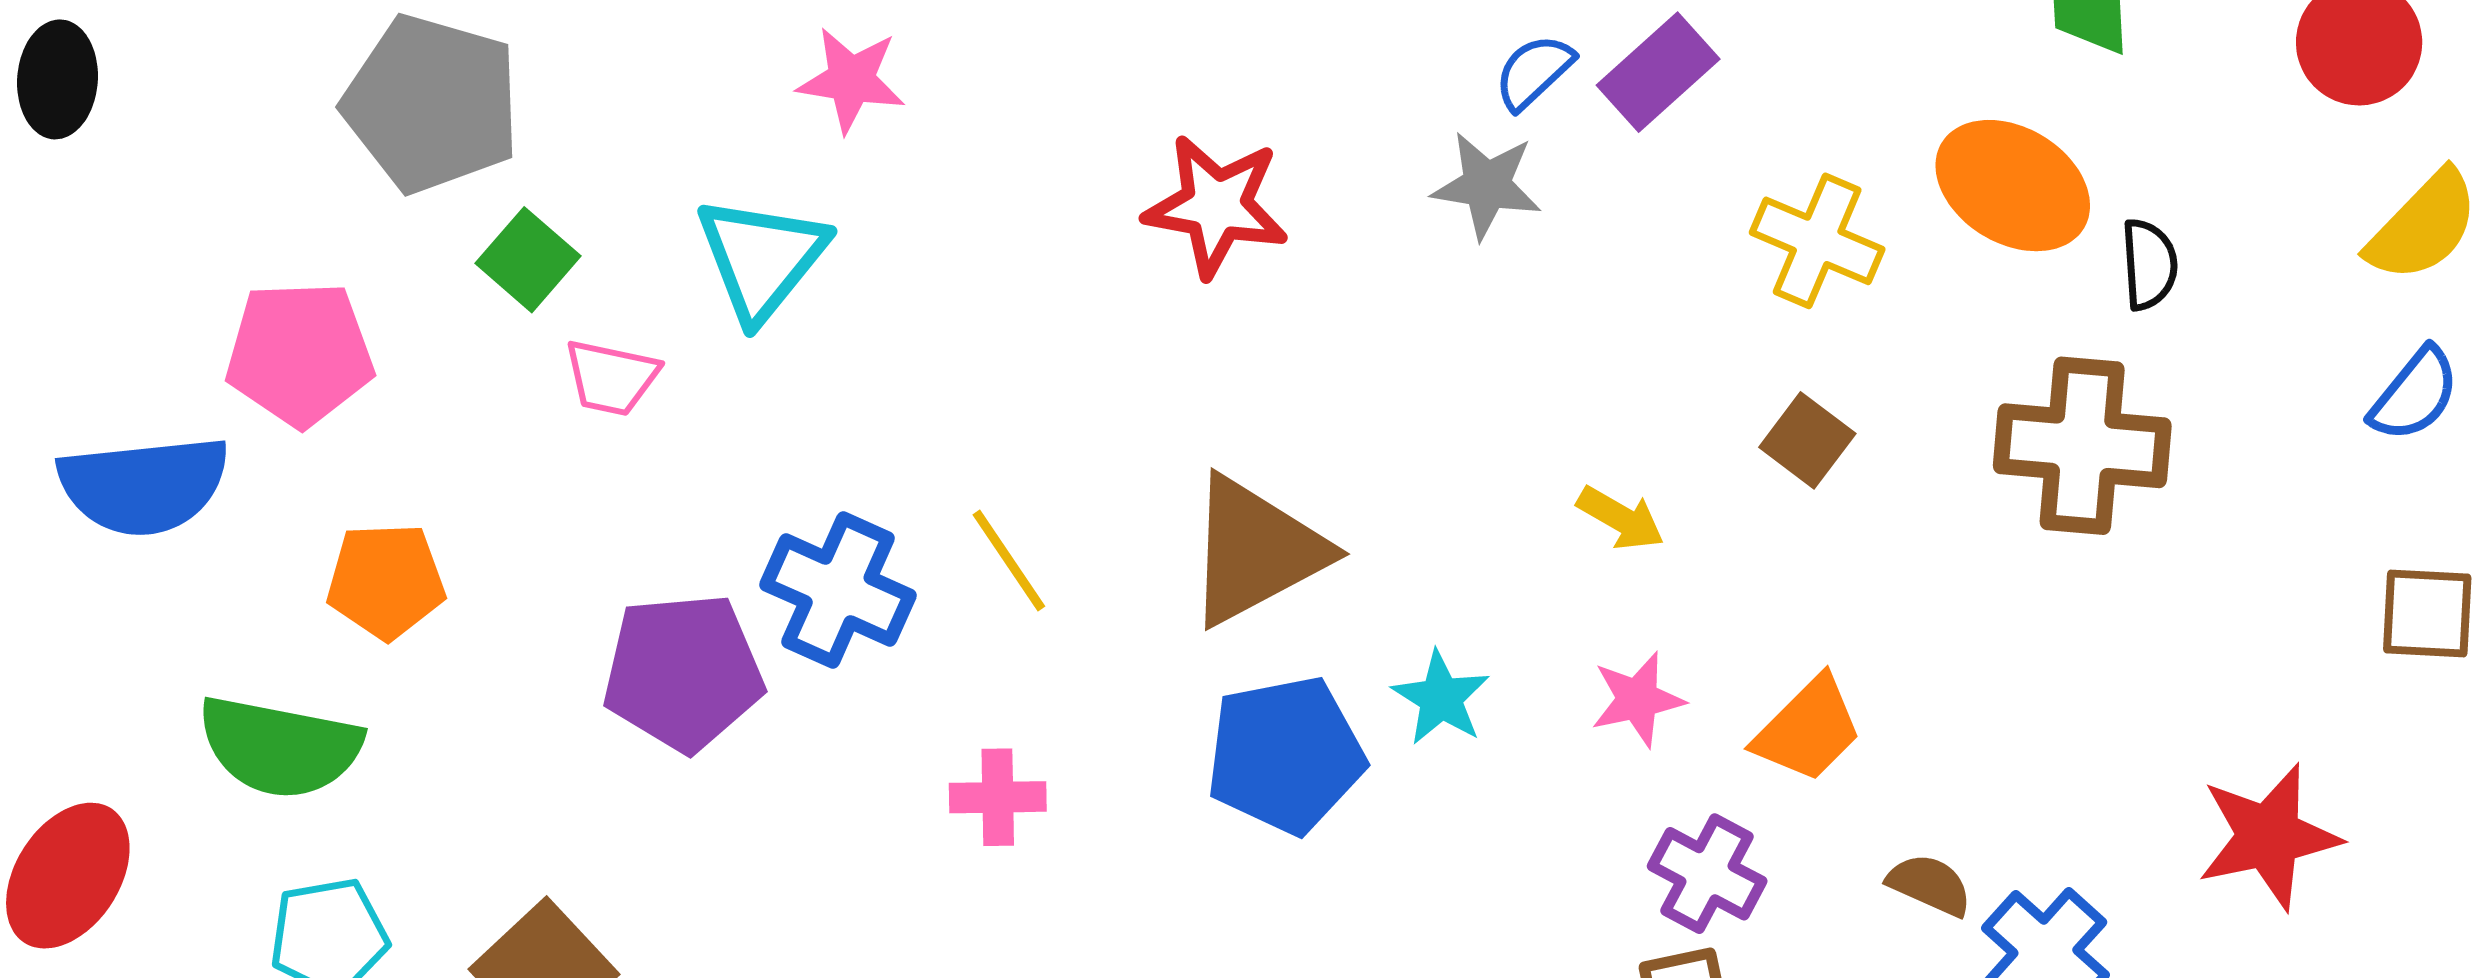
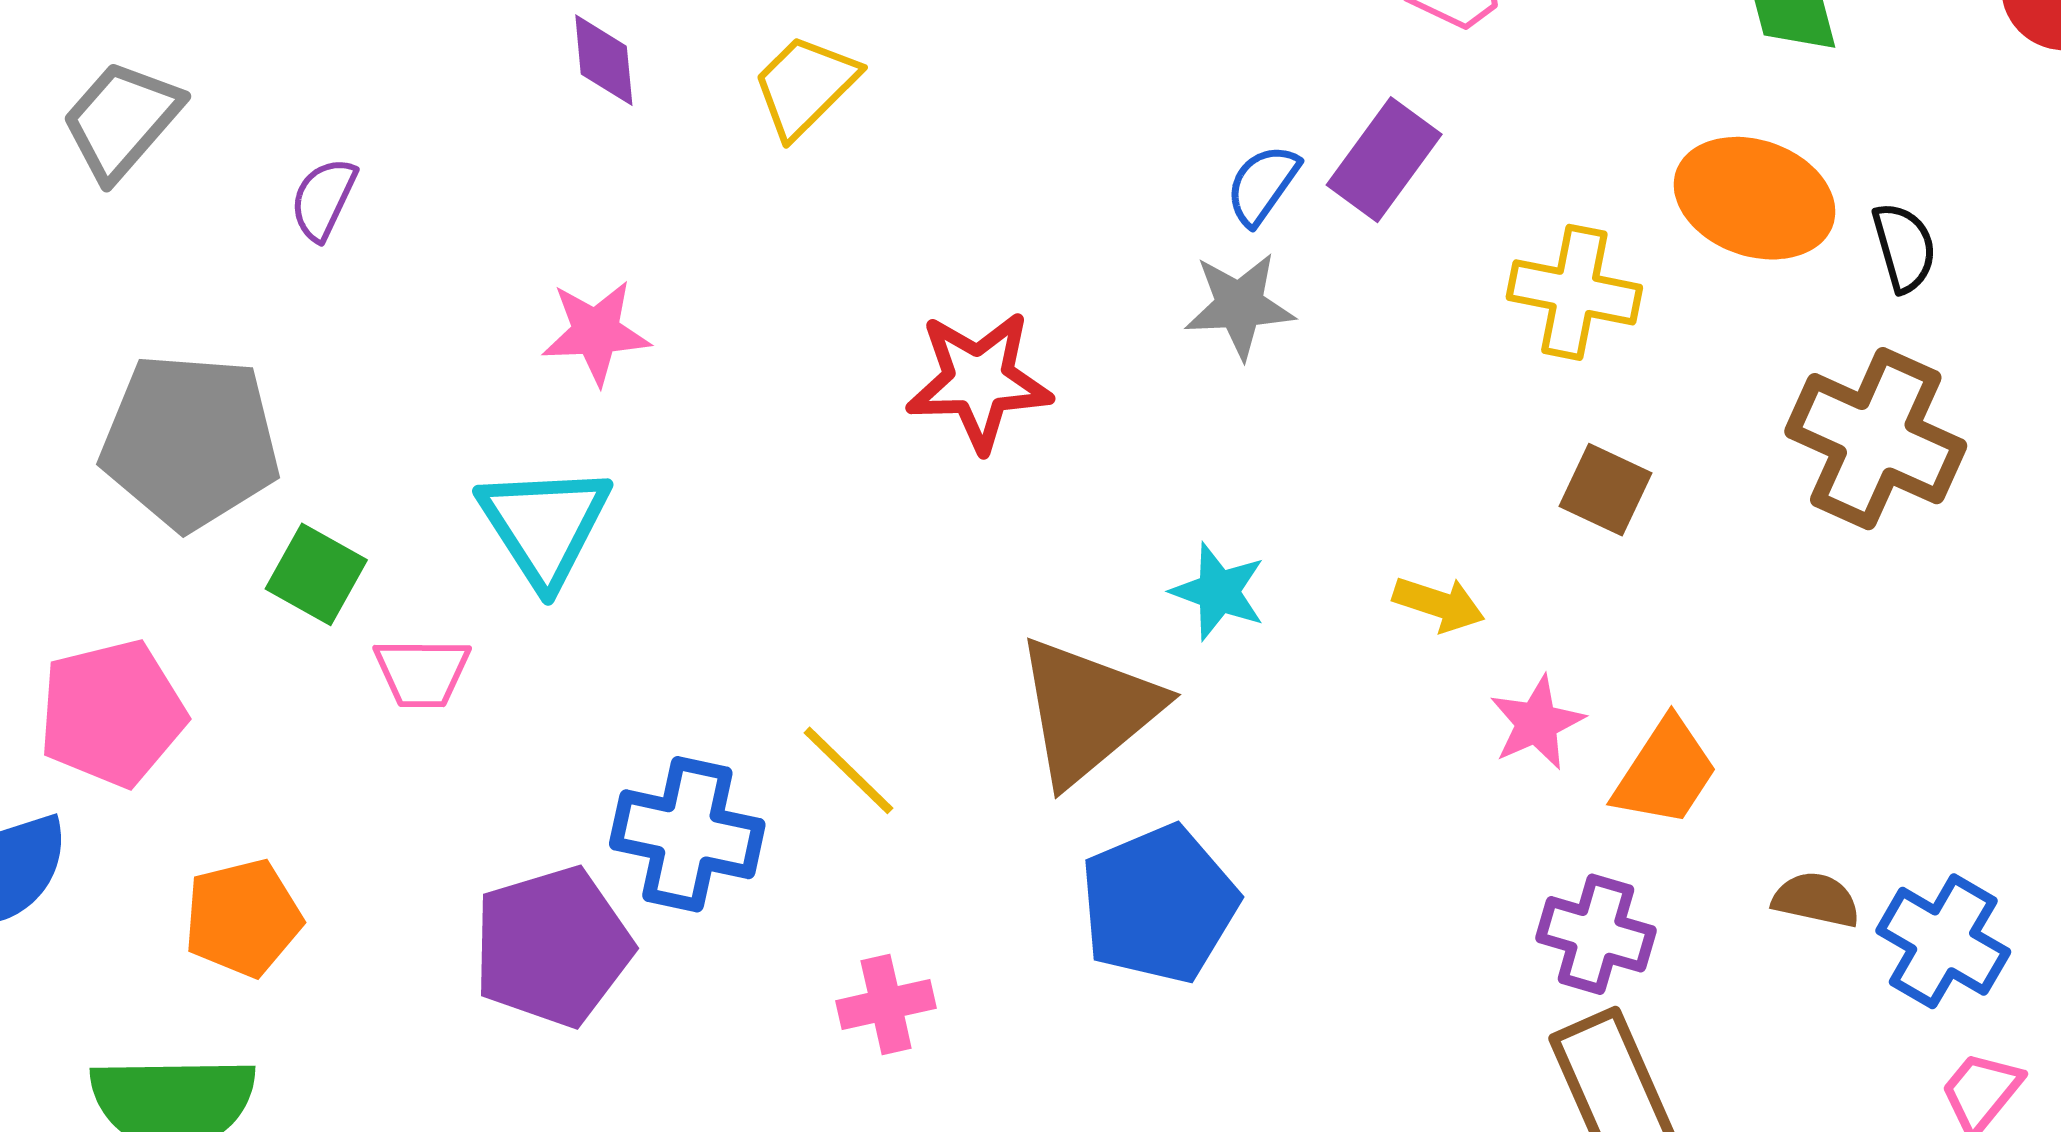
brown cross: (2082, 446) -> (1876, 439), turned 31
cyan star: (1441, 698) -> (1218, 592), moved
pink star: (1638, 699) -> (1537, 723), moved

